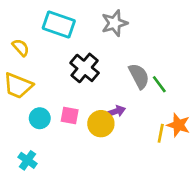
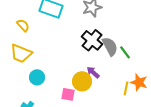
black cross: (85, 68) -> (92, 40), moved
purple arrow: (116, 111) -> (93, 72), turned -120
pink square: (70, 116) -> (68, 94), moved

